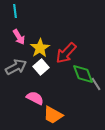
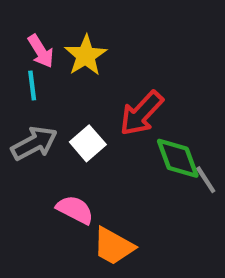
cyan line: (15, 11) -> (32, 85), moved
pink arrow: (19, 37) -> (41, 51), moved
yellow star: (40, 48) -> (86, 55), moved

